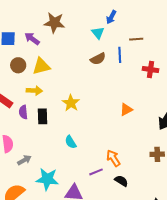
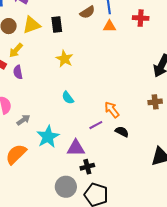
yellow arrow: (34, 91) -> (16, 50), moved, turned 133
orange triangle: (126, 110) -> (109, 26), moved, turned 32
black rectangle: (42, 116) -> (57, 24), moved
cyan star: (47, 179) -> (48, 137), turned -30

